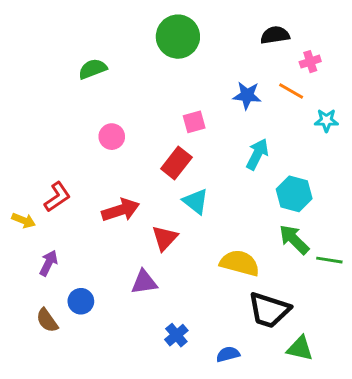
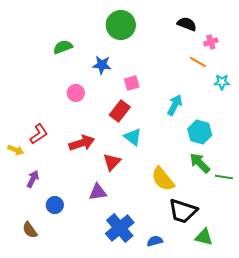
black semicircle: (275, 35) -> (187, 24), turned 30
blue star: (247, 95) -> (102, 65), moved
yellow semicircle: (240, 263) -> (163, 179), turned -144
brown semicircle: (47, 320) -> (30, 230), moved
blue cross: (176, 335) -> (120, 228), size x1.8

